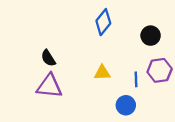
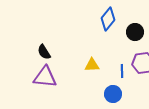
blue diamond: (103, 22) -> (108, 19), moved

